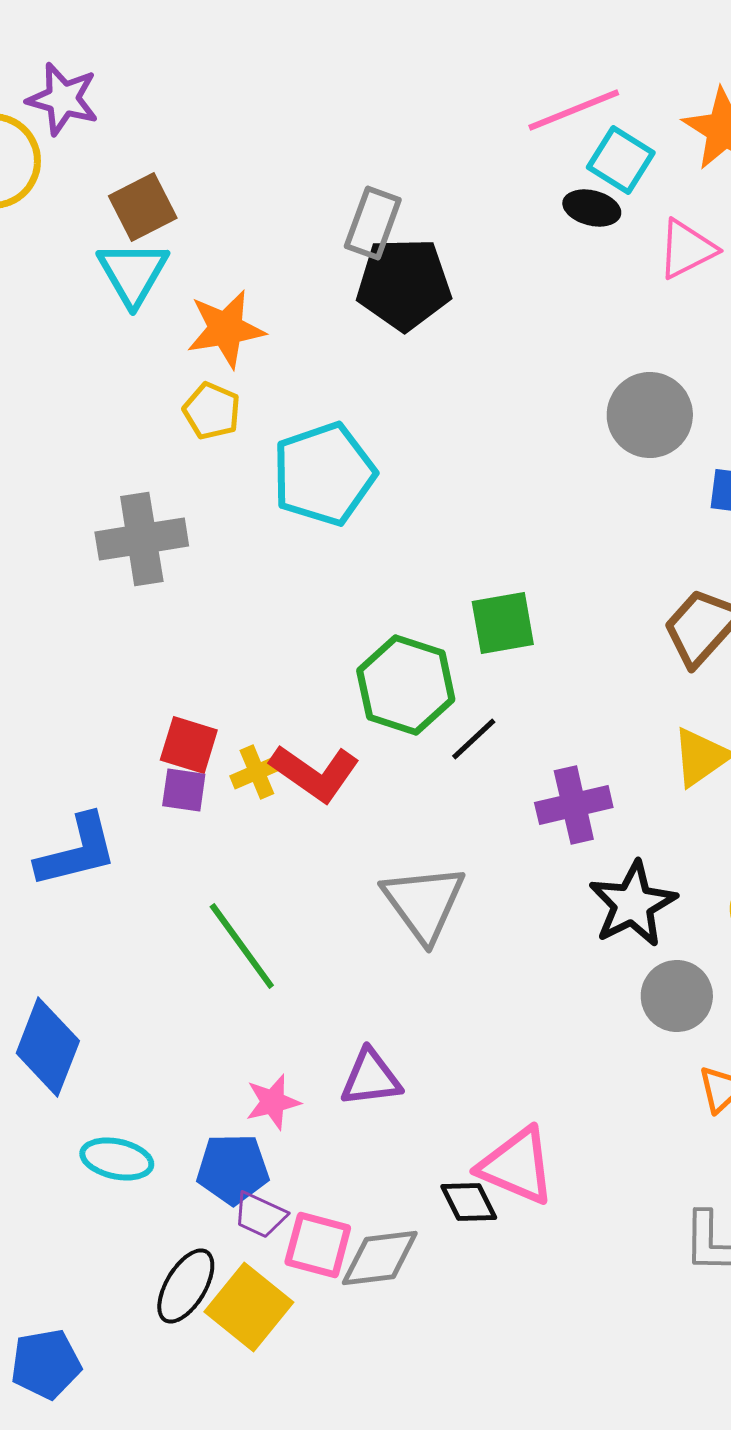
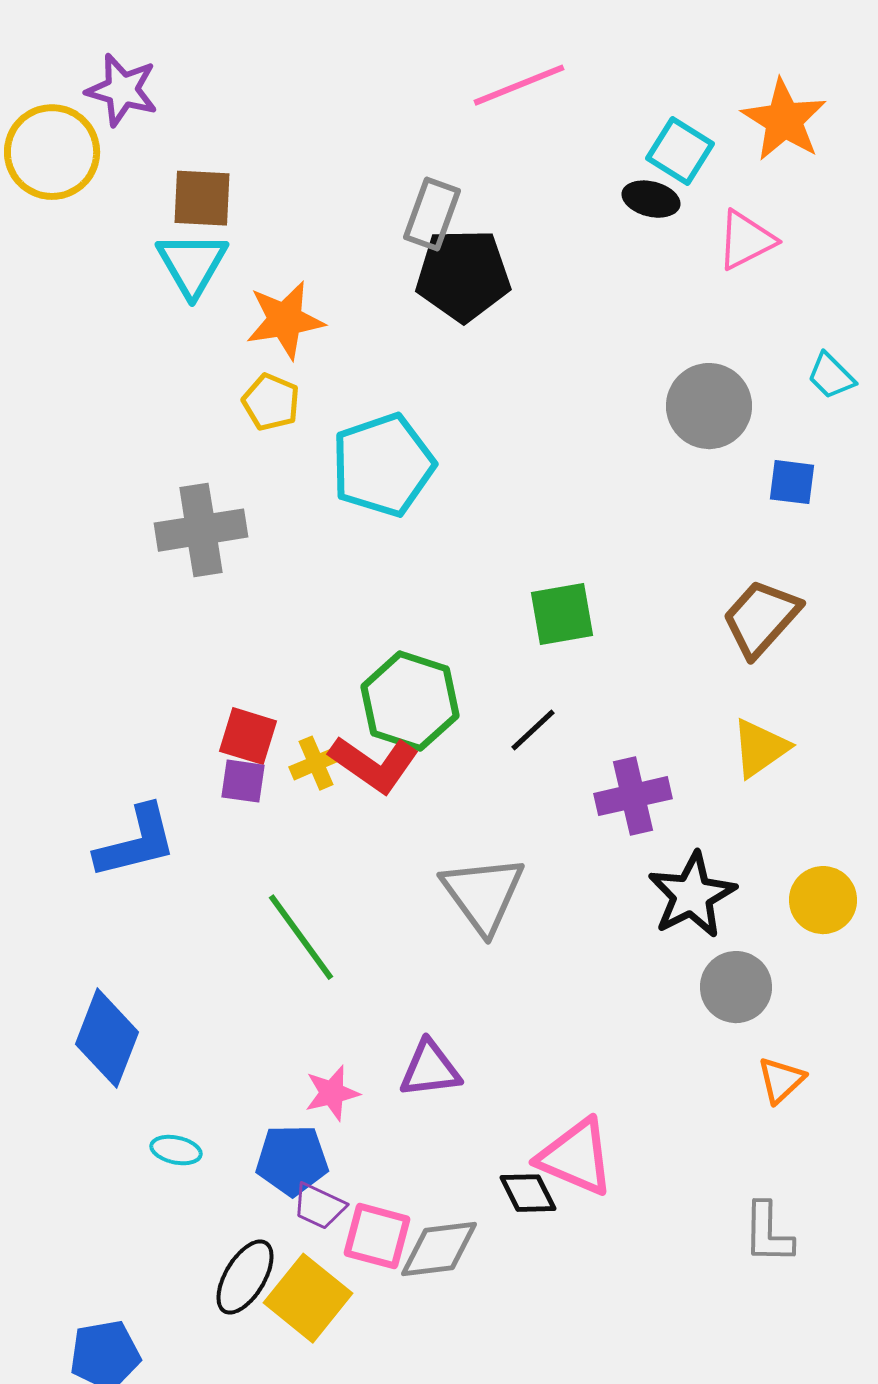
pink line: (574, 110) -> (519, 85), moved
brown square: (143, 207) -> (202, 198), turned 30
green hexagon: (406, 685) -> (410, 701), moved
cyan ellipse: (117, 1159) -> (176, 1150), size x0.7

